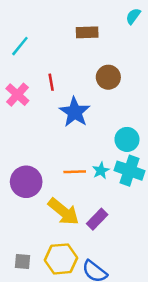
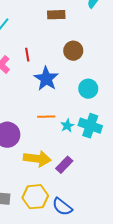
cyan circle: (127, 139) -> (88, 89), moved
orange line: (75, 172) -> (46, 117), moved
yellow arrow: (63, 212) -> (37, 159), turned -32

